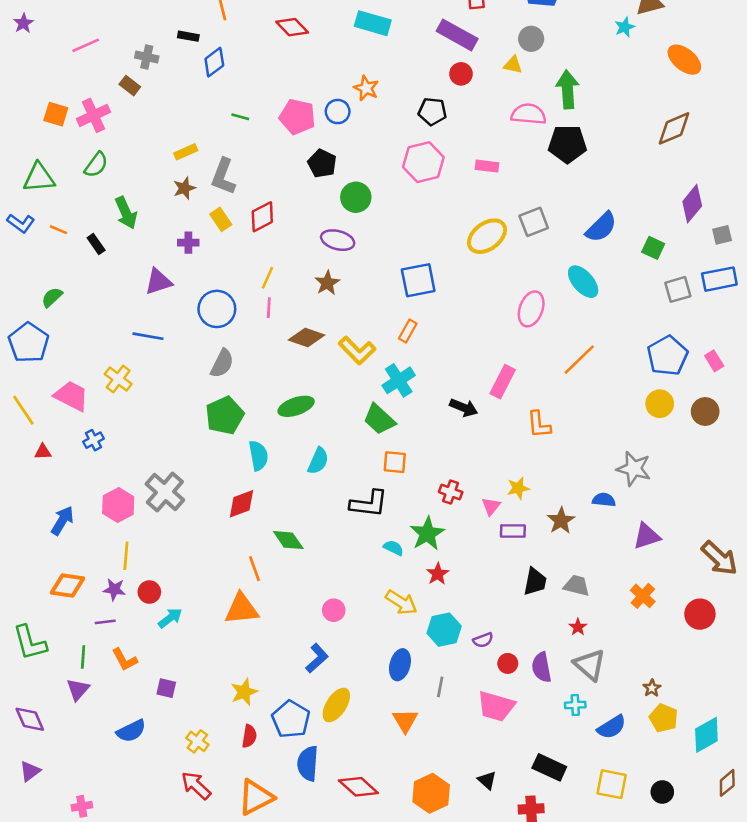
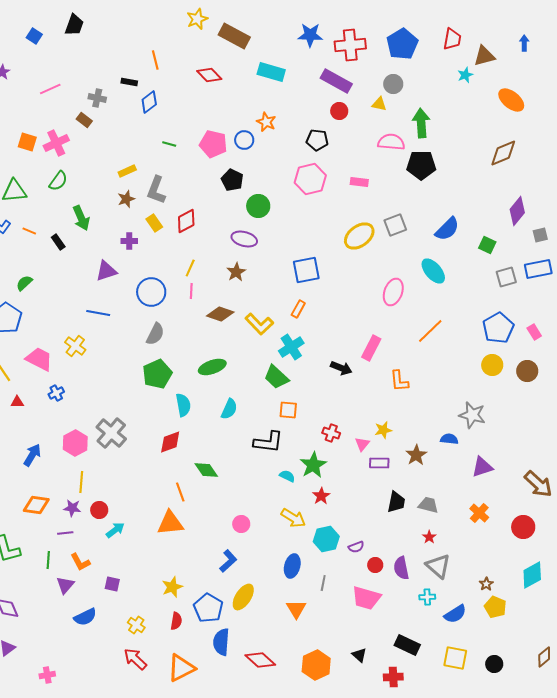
purple triangle: (78, 689) -> (65, 585), moved
cyan diamond: (706, 735) -> (532, 575), moved

